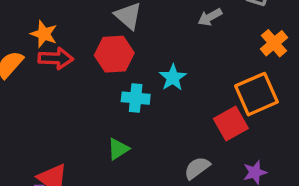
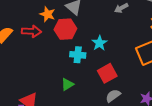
orange star: (44, 34) -> (47, 14), moved
red square: (231, 124) -> (107, 73), moved

